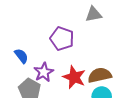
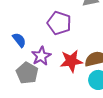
red star: (74, 77) -> (71, 61), turned -30

